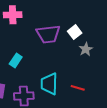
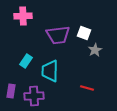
white square: (75, 32) -> (84, 33), turned -32
cyan trapezoid: (49, 84) -> (50, 71), moved

